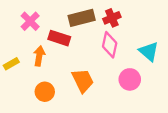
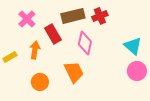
red rectangle: (59, 38) -> (53, 34), turned 42
pink diamond: (110, 45) -> (85, 43), moved
pink circle: (130, 79) -> (137, 71), moved

